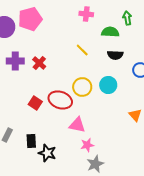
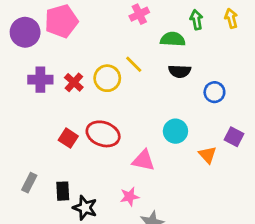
pink cross: (86, 14) -> (139, 14), turned -32
cyan circle: (108, 85) -> (175, 131), moved
yellow circle: (82, 87) -> (107, 78), moved
pink triangle: (77, 125) -> (143, 160), moved
pink star: (87, 145) -> (130, 197), moved

